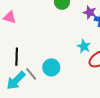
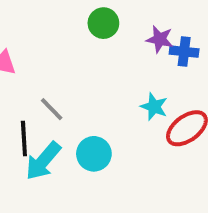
gray line: (31, 74) -> (52, 109), moved
cyan arrow: (16, 81) -> (43, 161), moved

